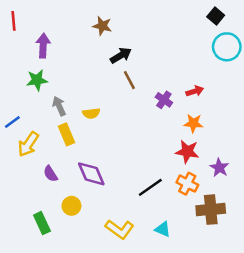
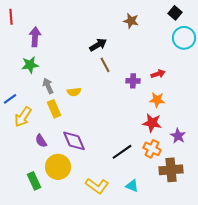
brown star: (102, 26) -> (131, 21), moved
purple cross: (164, 100) -> (133, 81), turned -32
yellow circle: (71, 206) -> (58, 167), size x1.6

